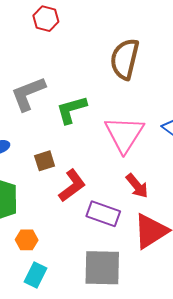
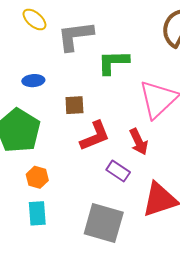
red arrow: (137, 186) -> (139, 142), moved
purple rectangle: (103, 214) -> (118, 171), size x0.7
cyan rectangle: (35, 275) -> (37, 213), turned -45

